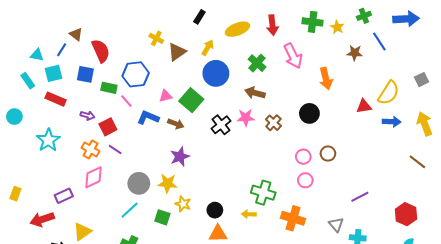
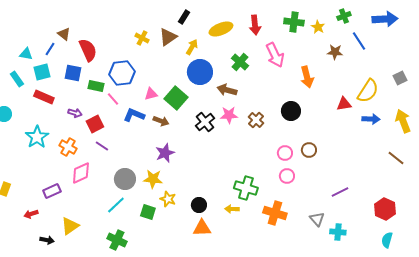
brown triangle: (177, 52) -> (168, 37), moved
brown arrow: (255, 93) -> (227, 90), moved
orange cross: (90, 149) -> (68, 147), moved
red arrow: (42, 219) -> (31, 214), size x0.6

